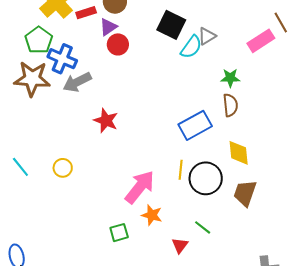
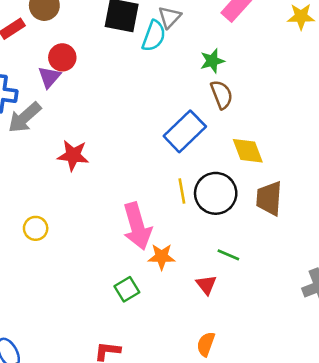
purple triangle: (108, 27) -> (49, 77), moved
pink arrow: (140, 187) -> (137, 226), turned 141

